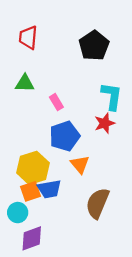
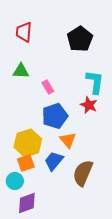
red star: (105, 123) -> (89, 105), turned -30
blue trapezoid: (49, 189) -> (54, 161), moved, turned 140

